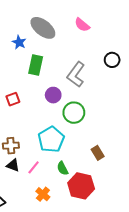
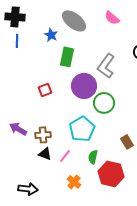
purple circle: (53, 95) -> (84, 86), size x1.6
green semicircle: (63, 168) -> (93, 157), turned 40

